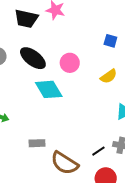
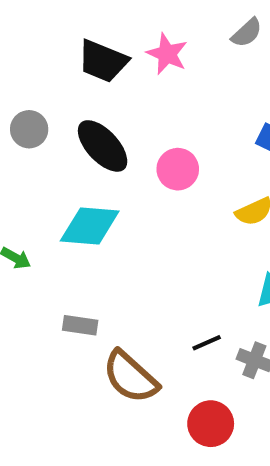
cyan diamond: (49, 89) -> (90, 226), moved, turned -64
black line: (98, 151) -> (207, 343), moved

